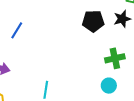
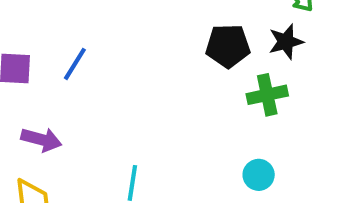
green cross: (115, 58) -> (267, 95), moved

